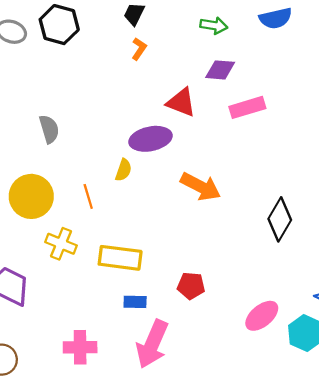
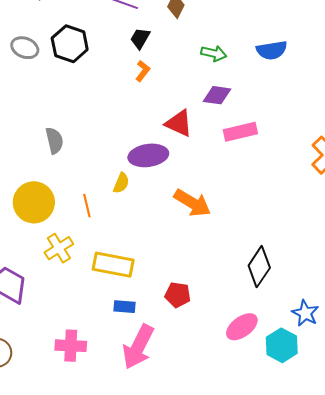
black diamond: (280, 219) -> (259, 267), moved
yellow cross: (61, 244) -> (59, 248), turned 32

